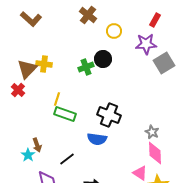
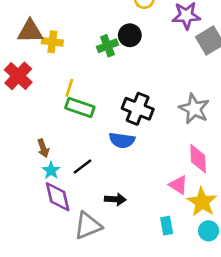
brown triangle: (27, 69) -> (30, 31), moved, turned 45
red cross: (18, 90) -> (18, 76), size x1.5
gray star: (152, 132) -> (194, 109), moved, size x1.6
cyan star: (28, 155) -> (51, 170), moved

